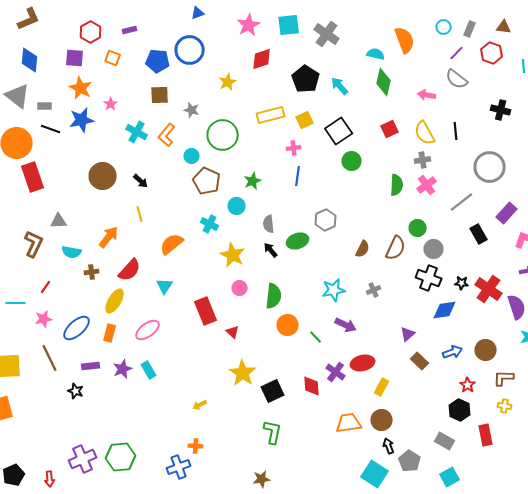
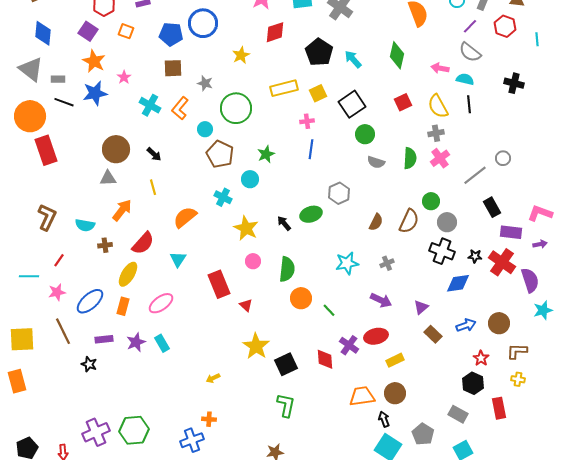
cyan semicircle: (376, 54) -> (465, 79), moved
purple square: (75, 58) -> (88, 31), turned 30
gray circle: (490, 167) -> (503, 158), moved, size x0.5
purple rectangle: (507, 213) -> (511, 232), moved, turned 55
gray triangle: (59, 221) -> (108, 178), moved
gray semicircle: (269, 224) -> (376, 162), moved, turned -66
purple arrow: (346, 325) -> (381, 300), moved
yellow rectangle: (382, 387) -> (395, 360), turned 36
black arrow: (389, 446) -> (384, 419), moved

